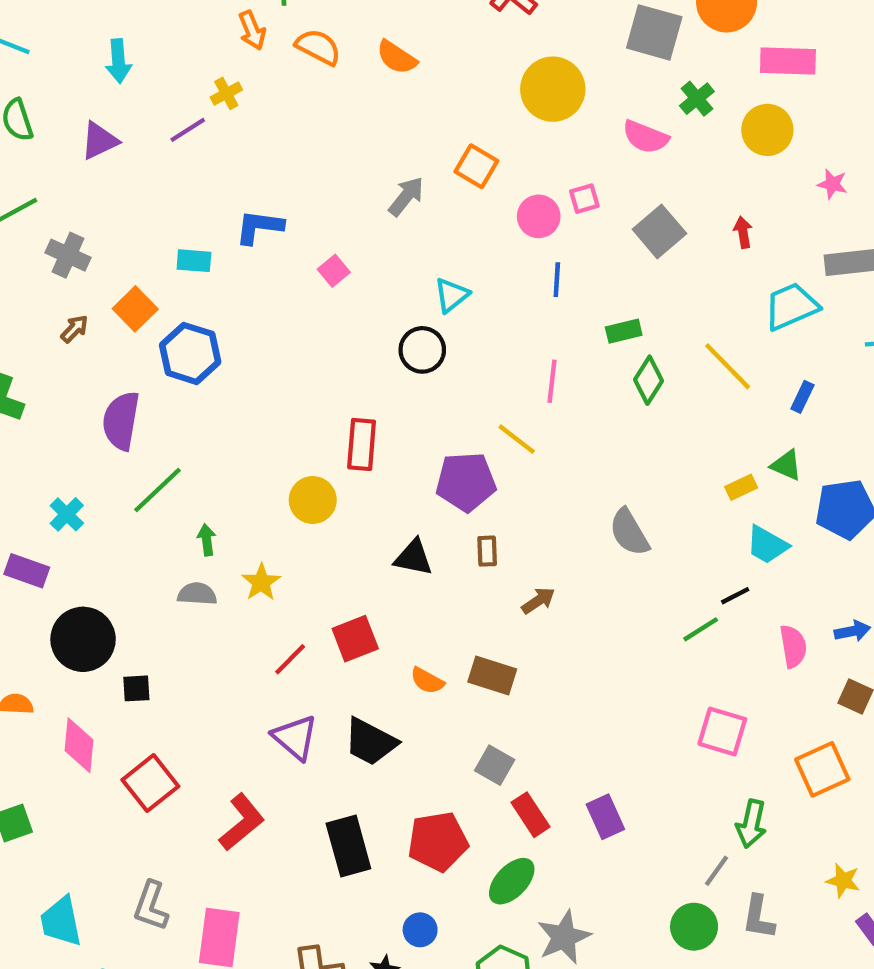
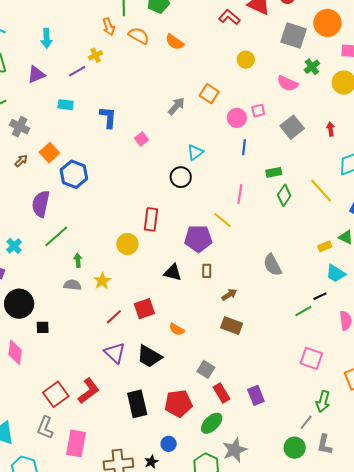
yellow circle: (553, 89) -> (246, 60), size x0.6
blue L-shape: (259, 227) -> (108, 117), turned 85
cyan rectangle: (194, 261) -> (66, 105), moved
brown rectangle: (492, 675) -> (232, 326), moved
red square: (150, 783) -> (56, 394), moved

